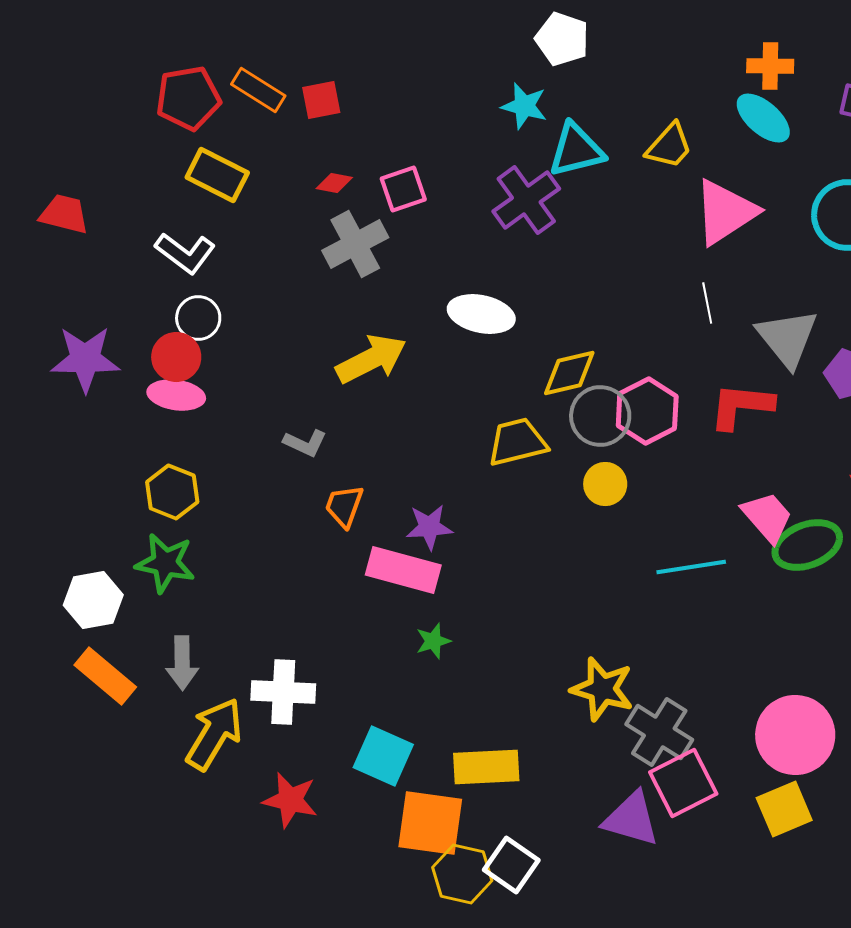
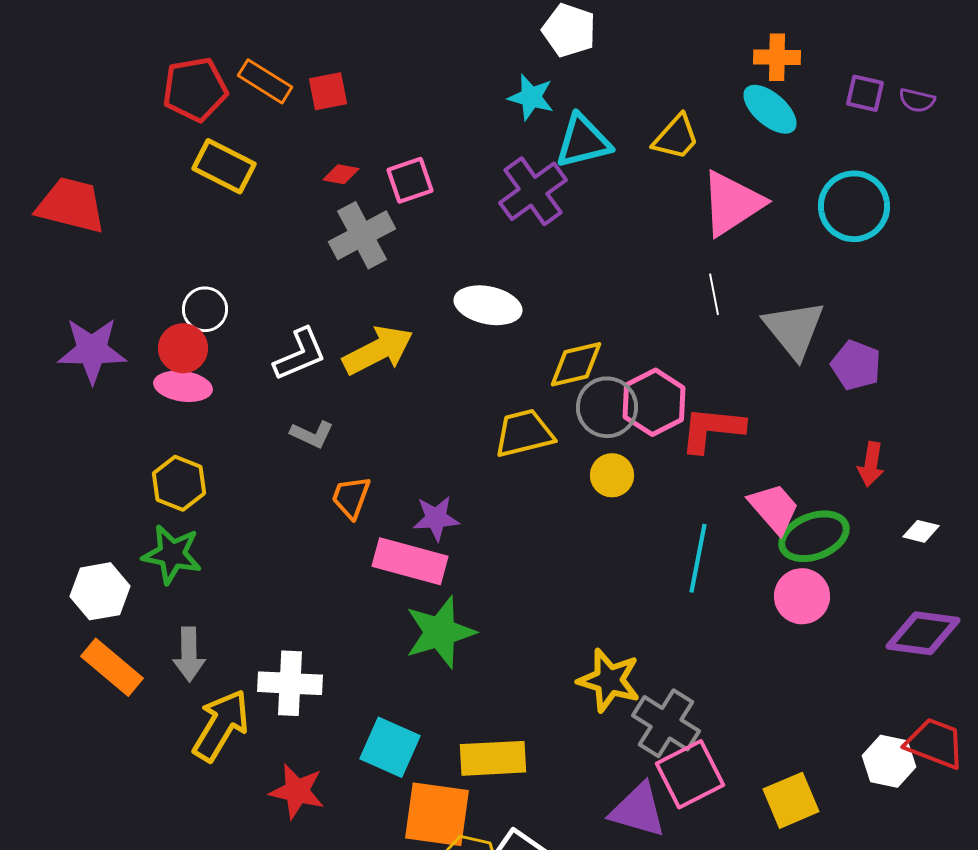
red trapezoid: (64, 214) -> (71, 205), size x1.4
white L-shape: (185, 253) -> (300, 354), moved, turned -60
red L-shape: (741, 406) -> (712, 429), moved
cyan line: (691, 567) -> (698, 558), turned -70
green star: (433, 641) -> (440, 632), size x2.0
pink circle: (795, 735) -> (802, 596), moved, size x0.7

